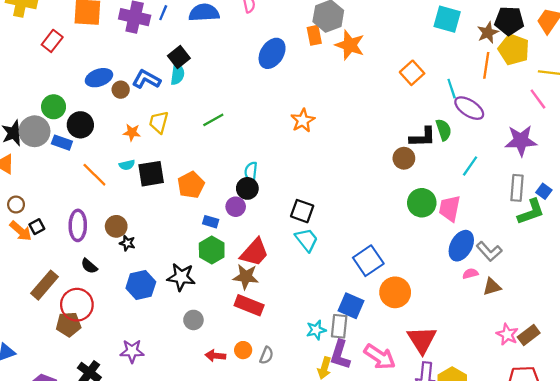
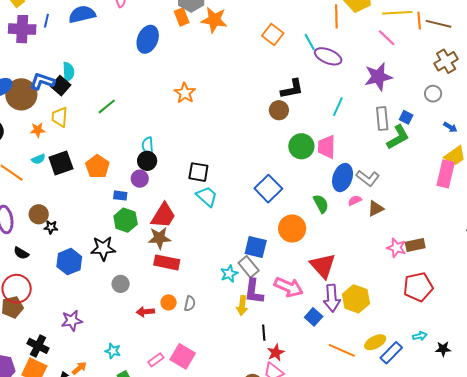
black square: (179, 57) -> (61, 86), moved
brown circle: (121, 90) -> (21, 94), size x2.0
green semicircle: (444, 130) -> (321, 204), moved
blue square: (368, 261) -> (268, 189), moved
gray rectangle: (339, 326) -> (249, 267), turned -35
brown rectangle: (529, 335) -> (415, 245), turned 36

